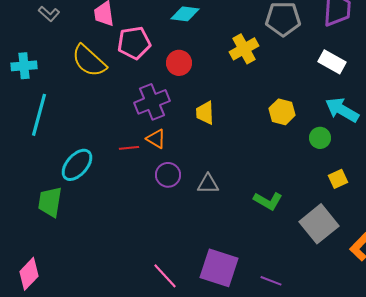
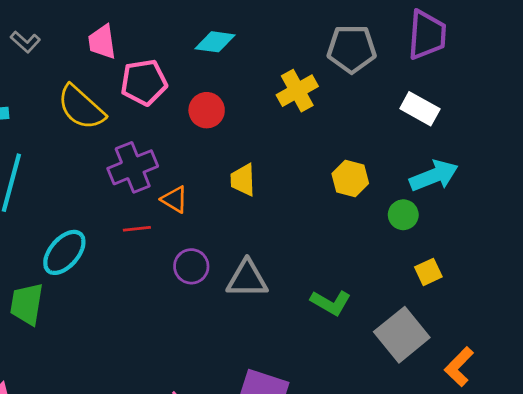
purple cross: (152, 102) -> (133, 167), moved
cyan arrow: (342, 110) -> (434, 176), turned 128
orange triangle: (156, 139) -> (175, 199), moved
gray triangle: (208, 184) -> (247, 279), size x1.4

